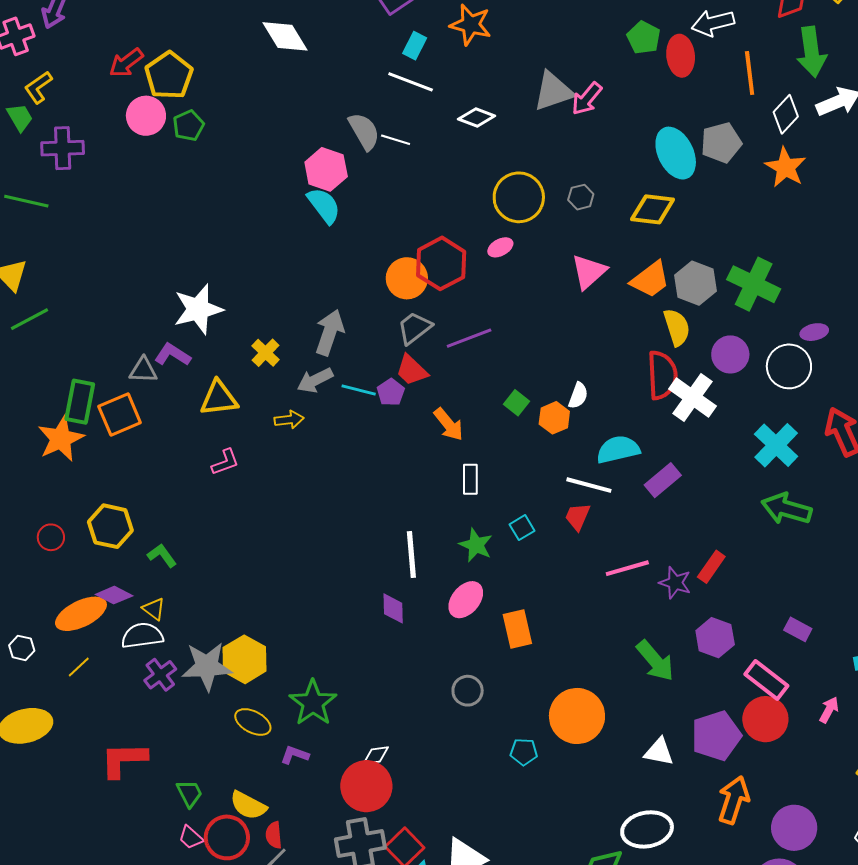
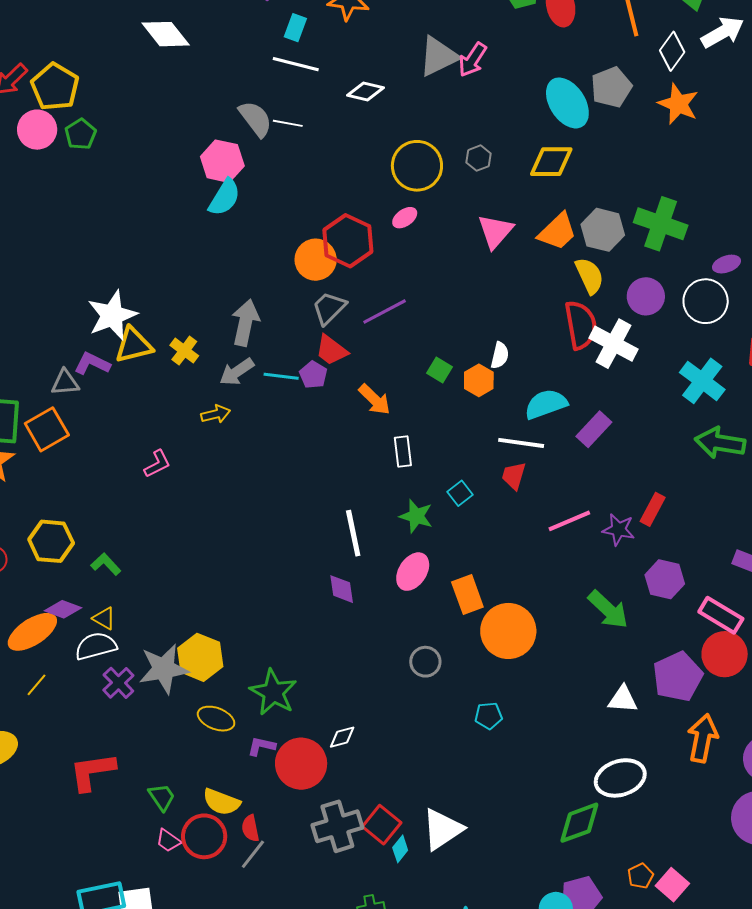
cyan semicircle: (324, 206) -> (225, 197), turned 75
yellow triangle: (219, 398) -> (134, 345), moved
orange circle: (577, 716) -> (508, 631), moved
red circle: (366, 786) -> (301, 764), moved

